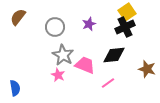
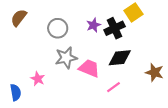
black cross: (125, 27) -> (115, 28), moved
gray star: (63, 55) -> (66, 58), turned 30
pink star: (58, 75) -> (38, 79), moved

